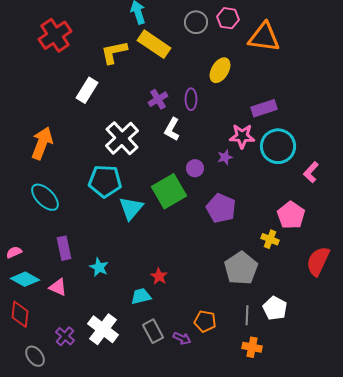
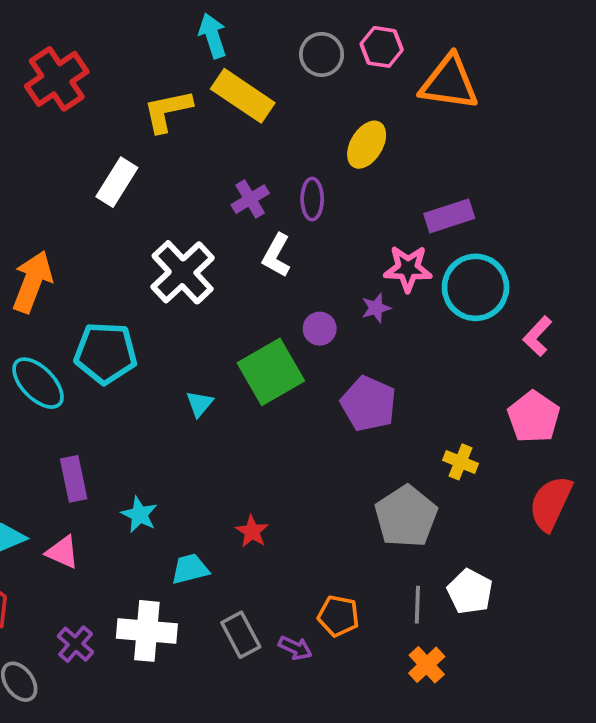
cyan pentagon: (105, 181) -> (106, 353), moved
cyan triangle: (131, 208) -> (199, 404), size x0.6
pink pentagon: (291, 215) -> (534, 417), moved
cyan trapezoid: (141, 296) -> (190, 569), moved
white cross: (103, 329) -> (147, 631), turned -32
orange cross: (252, 347) -> (427, 665), turned 36

